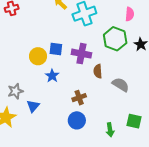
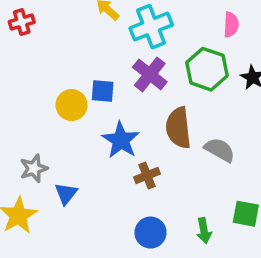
purple cross: (81, 54) -> (150, 74), moved, turned 30
brown semicircle: (98, 71) -> (178, 128), size x1.6
blue star: (52, 76) -> (121, 140), moved, size x1.5
blue circle: (77, 120) -> (151, 233), moved

